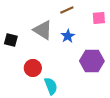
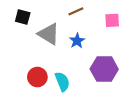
black square: (11, 40) -> (23, 17), moved
cyan semicircle: (51, 86) -> (62, 82), moved

